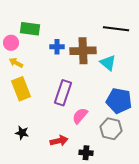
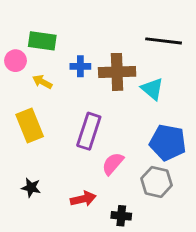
yellow arrow: (16, 63) -> (42, 82), moved

